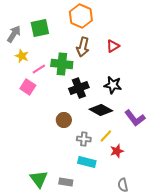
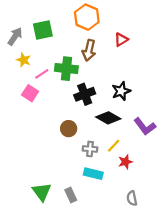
red triangle: (113, 46) -> (121, 40), moved
black star: (113, 85) -> (121, 91), turned -30
gray rectangle: (66, 182) -> (71, 195), turned 56

